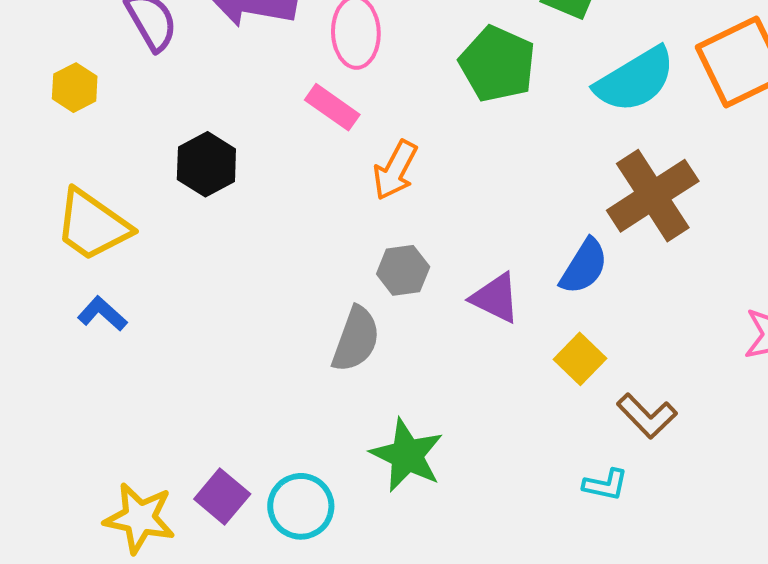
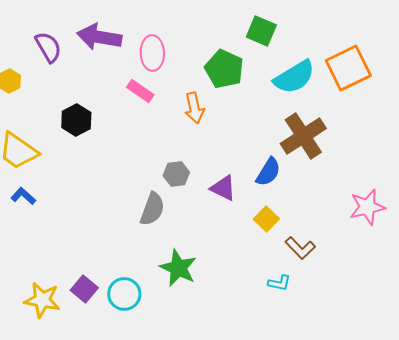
orange arrow: (395, 170) -> (194, 108), moved, turned -40

